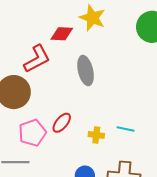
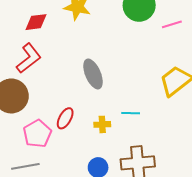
red diamond: (62, 34) -> (36, 22), moved
gray ellipse: (86, 71) -> (93, 74), moved

